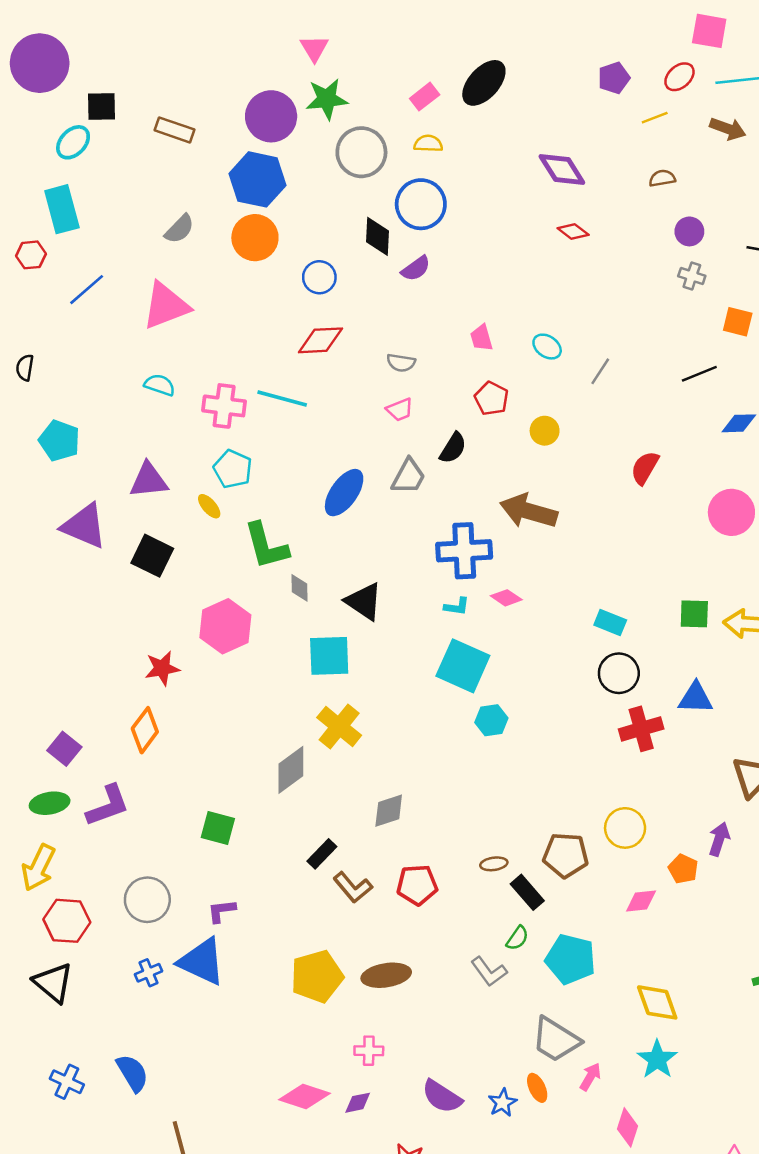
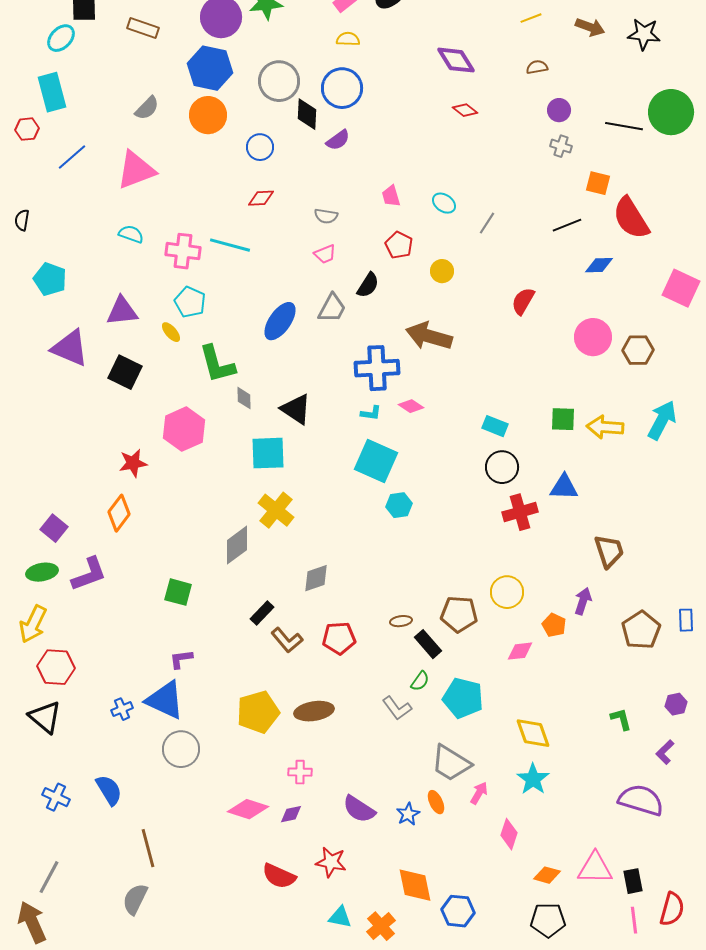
gray circle: (361, 152) -> (279, 81), moved
red diamond: (321, 340) -> (261, 198), size x0.7
gray circle: (147, 900) -> (181, 749), moved

